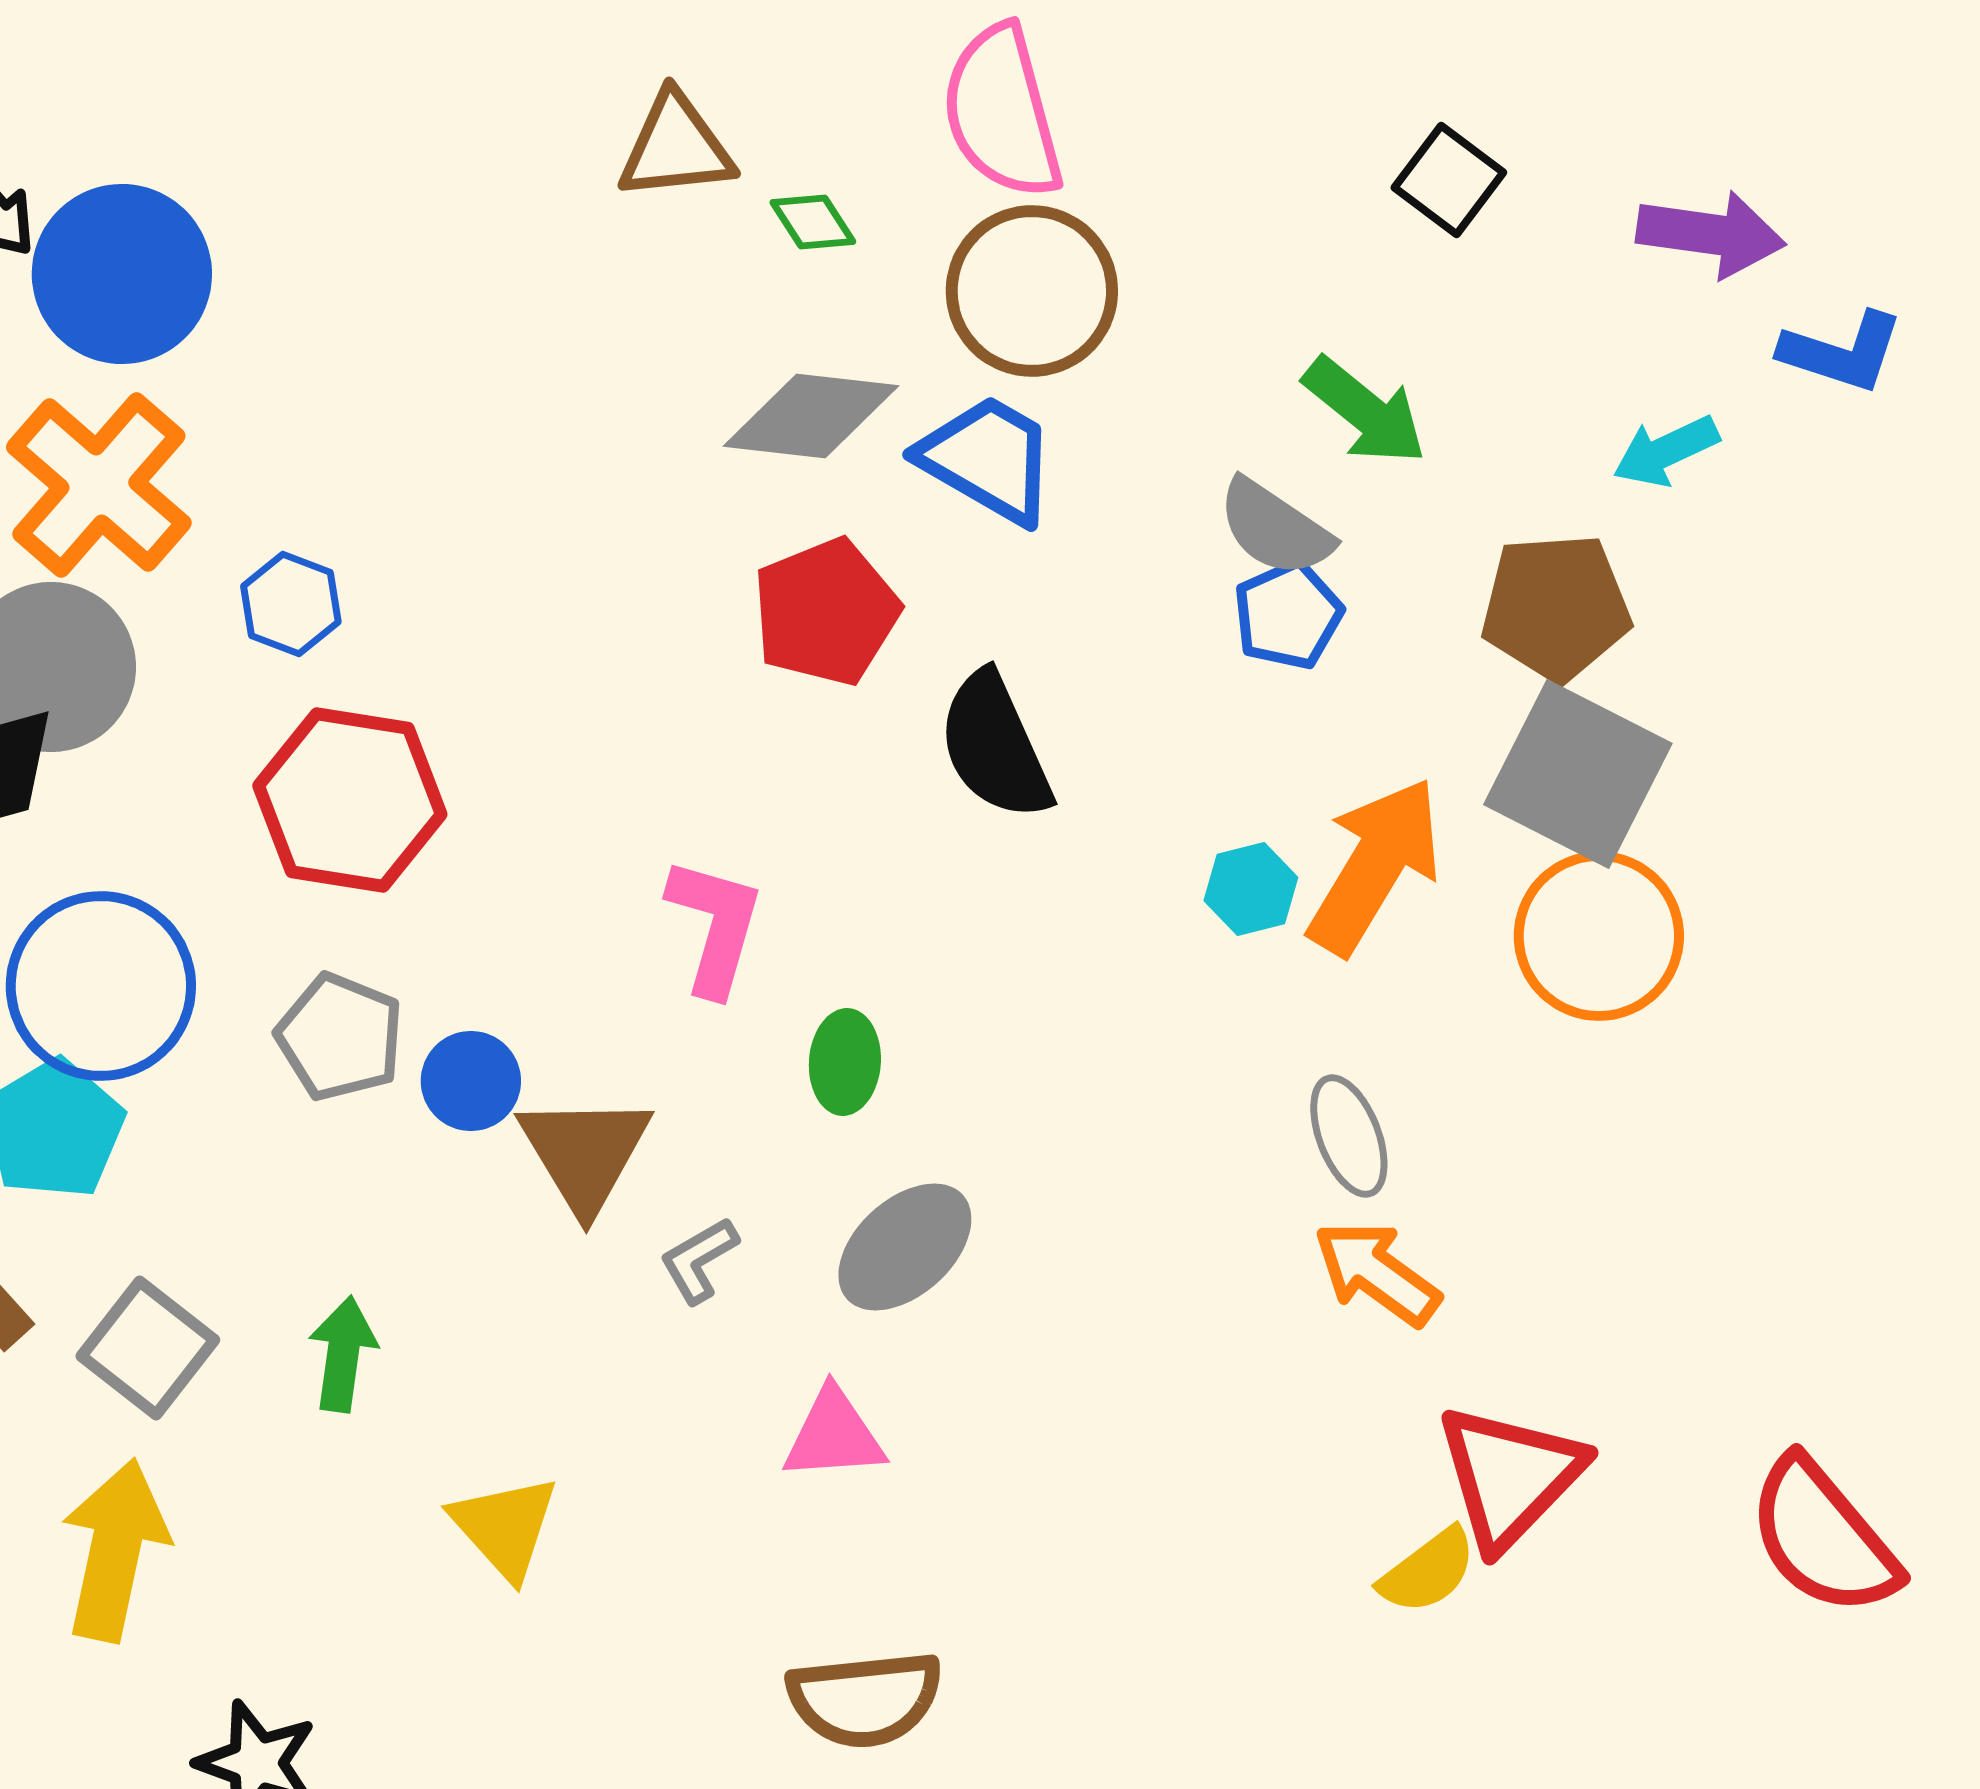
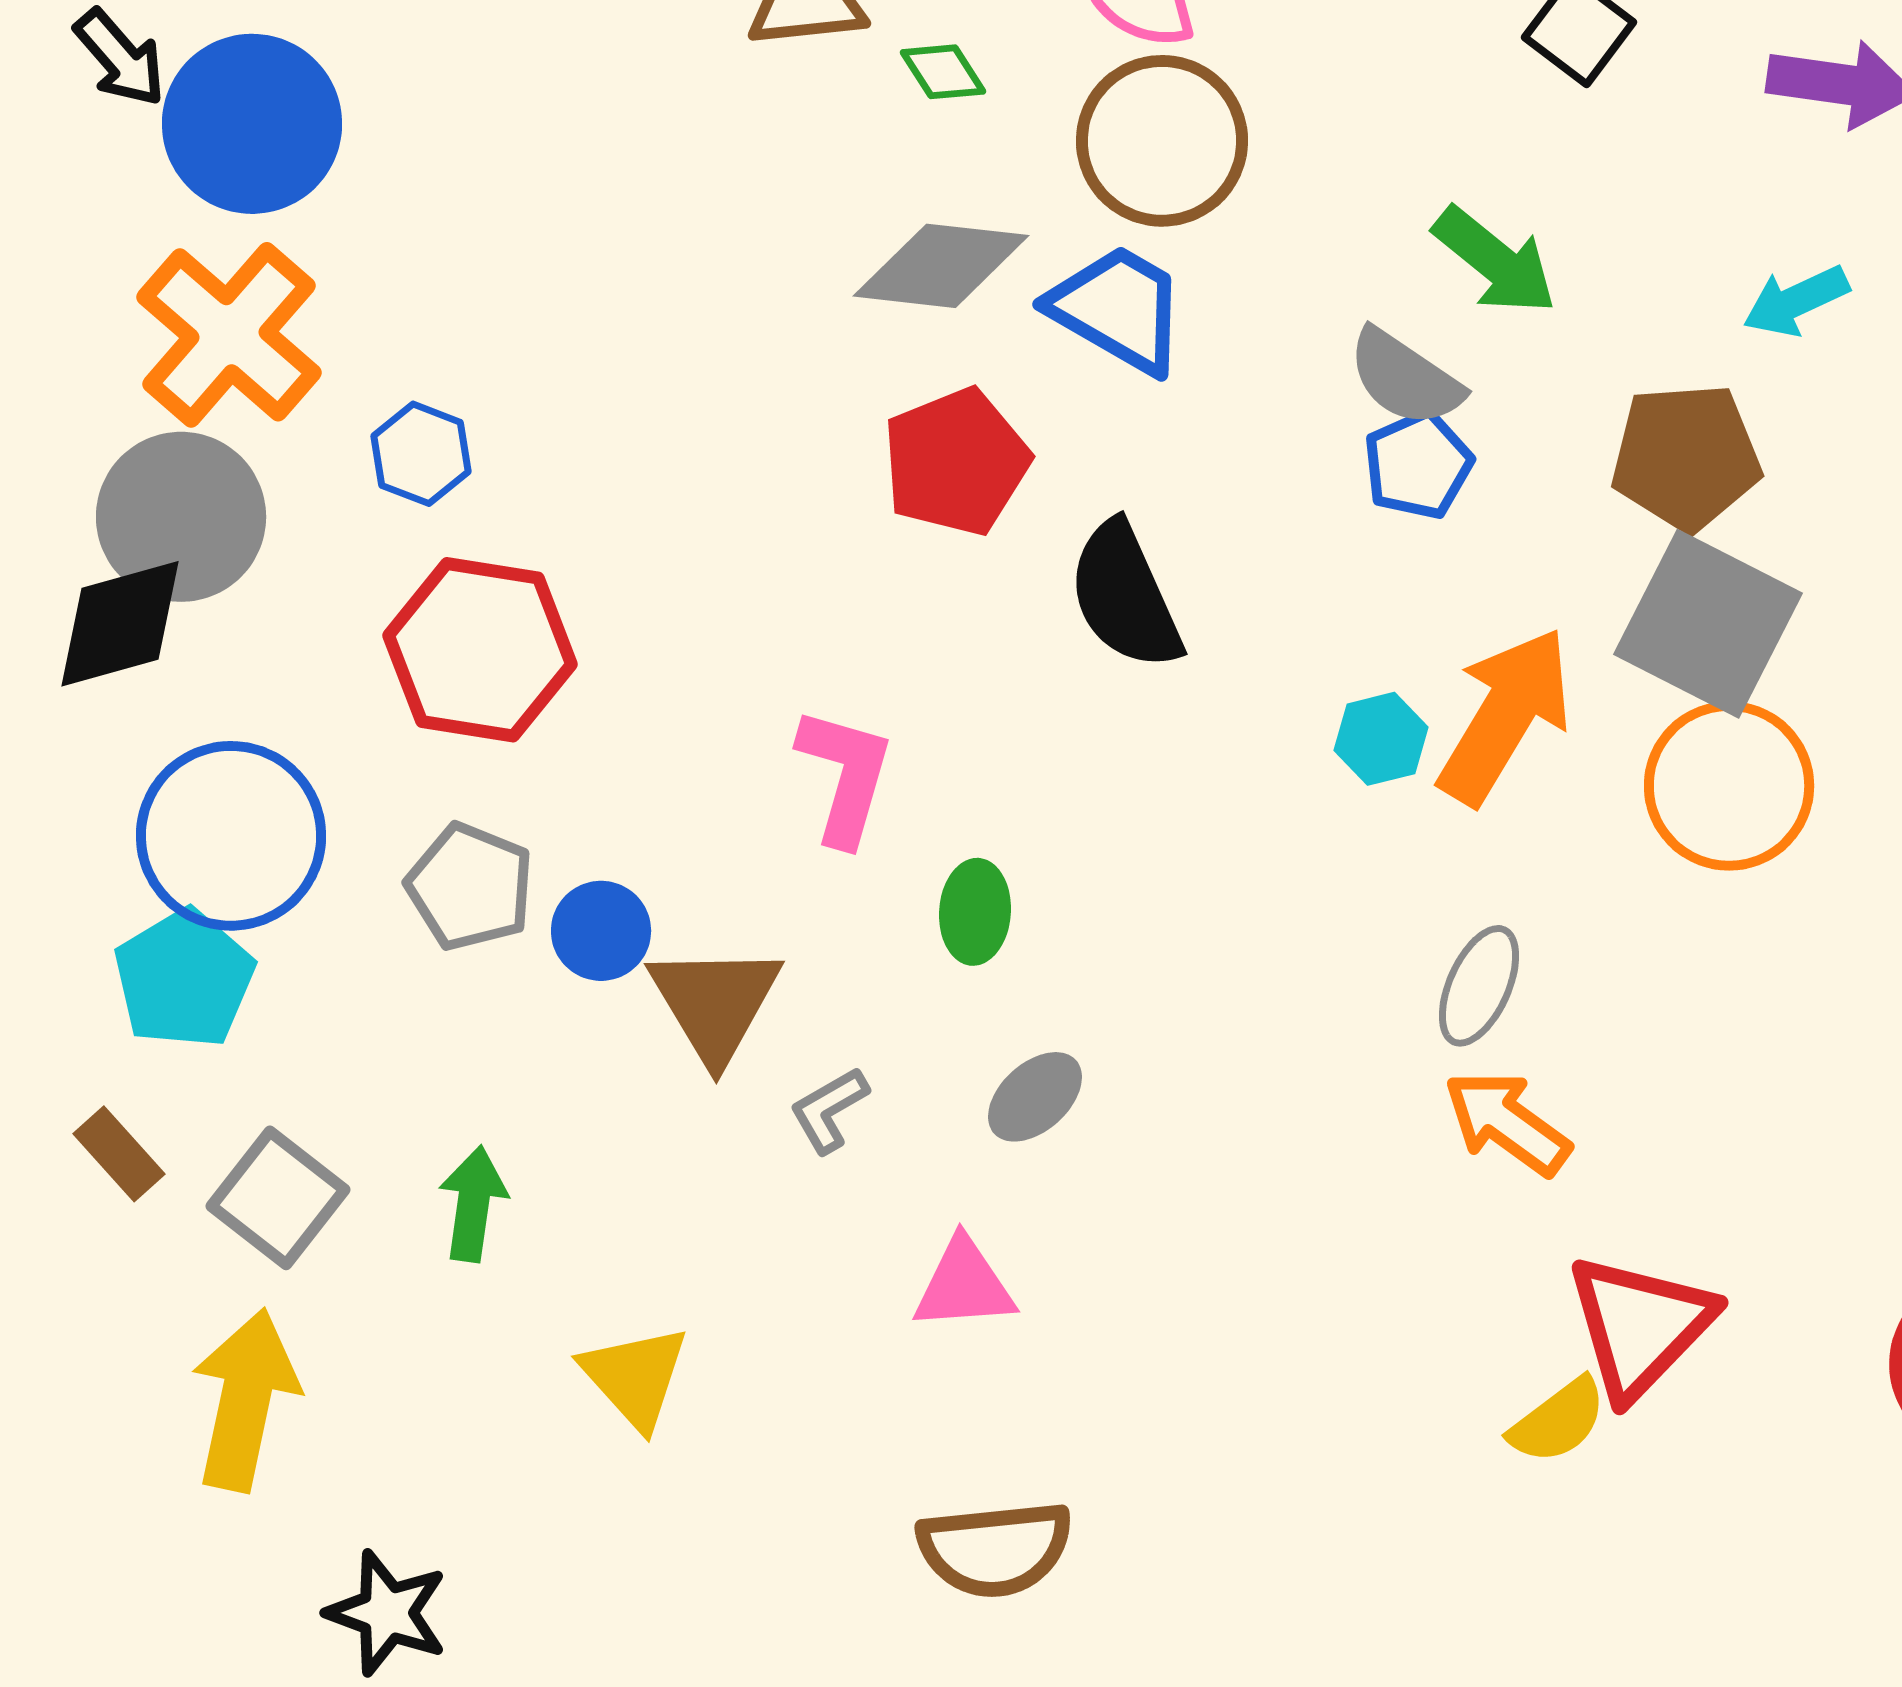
gray ellipse: (1349, 1136) -> (1479, 986), turned 45
gray ellipse: (905, 1247) -> (1035, 1097), size x0.7

